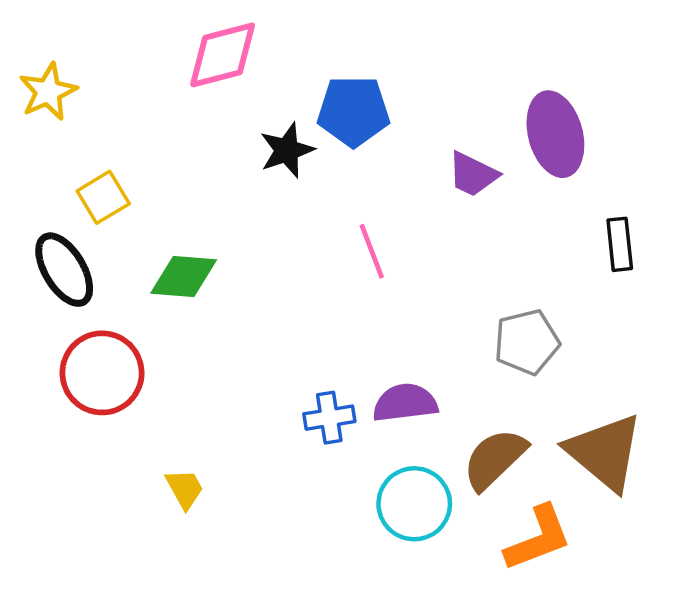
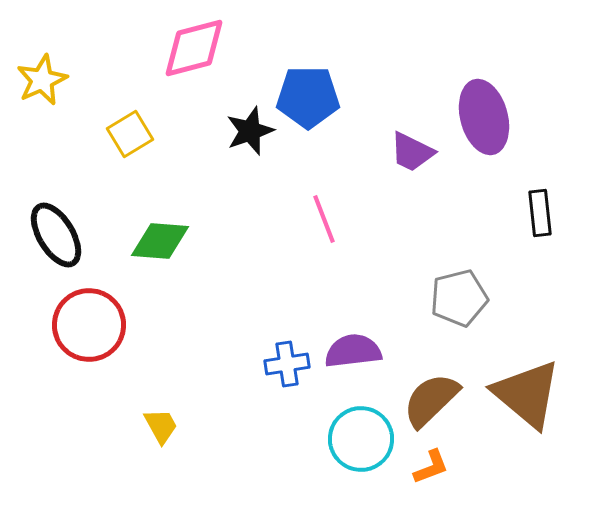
yellow square: (103, 197) -> (130, 134), moved
orange L-shape: (538, 538) -> (431, 467), moved, size x0.6

